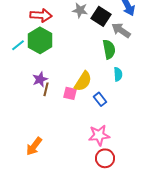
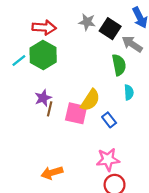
pink square: (70, 93) -> (76, 113), size x1.5
orange arrow: (34, 146) -> (52, 173), moved, turned 36

